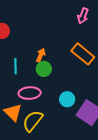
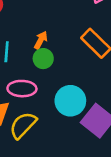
cyan circle: (67, 99) -> (70, 101), size x1.5

